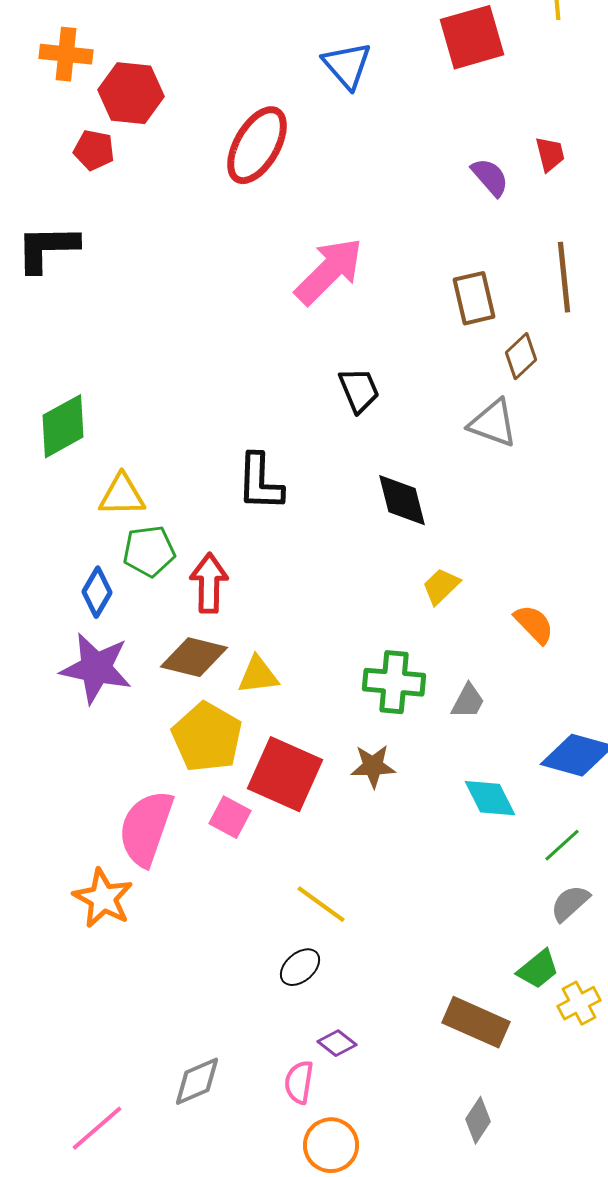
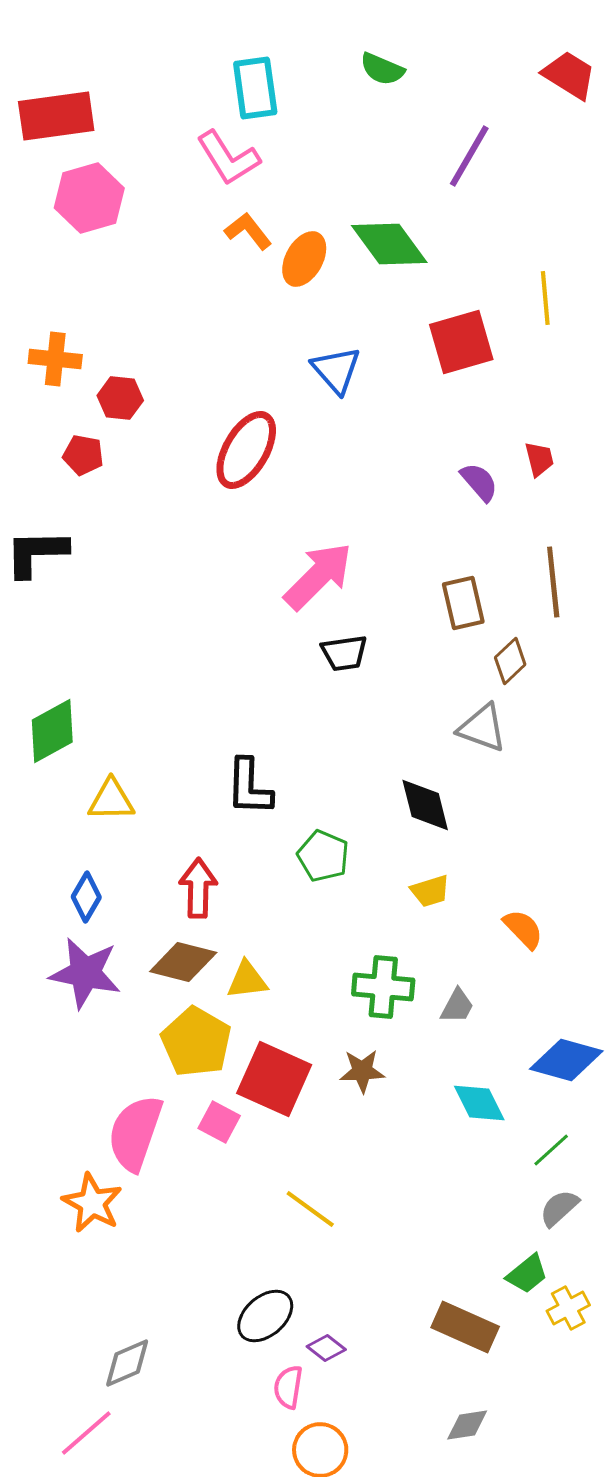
red hexagon: (131, 93) -> (120, 398), size x0.7
black trapezoid: (359, 390) -> (344, 653), moved, turned 105
black diamond: (402, 500) -> (425, 805), moved
green pentagon: (149, 551) -> (323, 856), moved, turned 30
yellow trapezoid: (441, 586) -> (430, 891), turned -153
black ellipse: (300, 967) -> (265, 1316), moved, size x1.4
gray diamond: (197, 1081) -> (127, 1363), moved
gray diamond: (478, 1120) -> (467, 1425), turned 48

